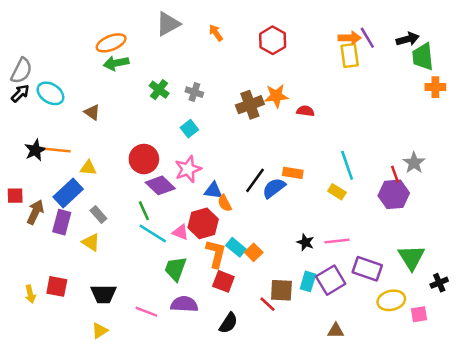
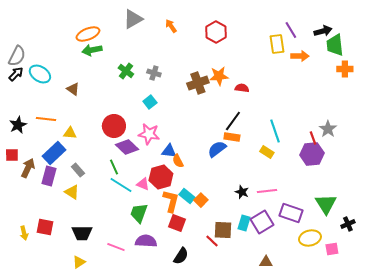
orange arrow: (350, 38) -> (300, 56), moved
black star: (35, 150) -> (18, 125), moved
pink star: (188, 169) -> (149, 134), turned 30
black line: (255, 180) -> (233, 121), moved

